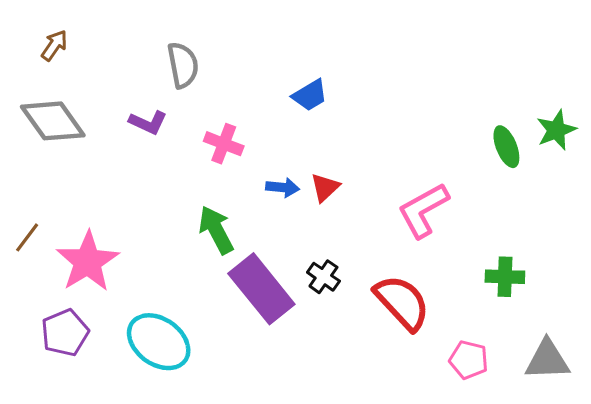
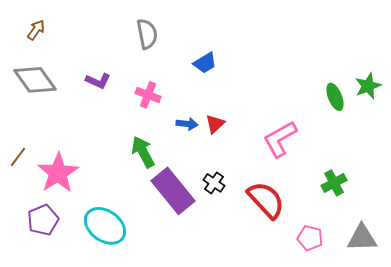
gray semicircle: (183, 65) -> (147, 34), moved
green cross: (505, 277) -> (334, 183), turned -30

